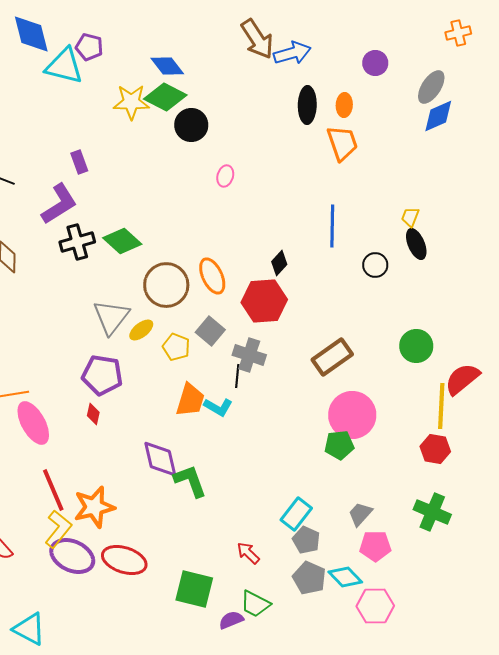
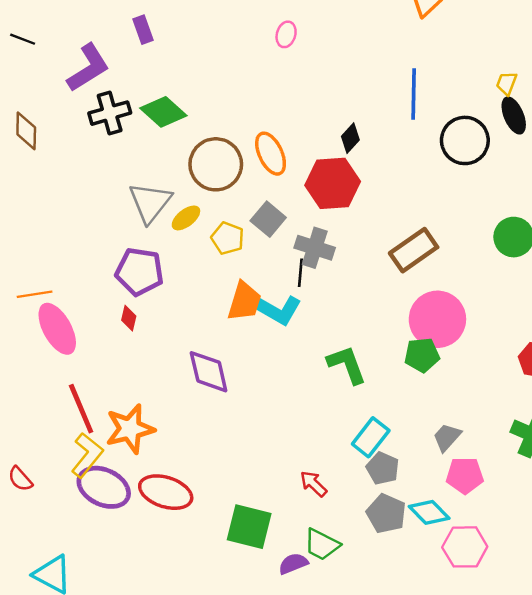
purple rectangle: (79, 162) -> (143, 30), moved
black circle: (375, 265) -> (465, 140), size x1.6
cyan L-shape: (218, 407) -> (278, 310), size x1.4
green L-shape: (190, 481) -> (347, 365), moved

